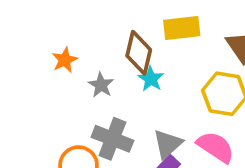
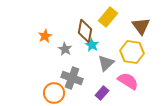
yellow rectangle: (182, 28) -> (108, 17), turned -42
gray triangle: (168, 144) -> (106, 63), moved

